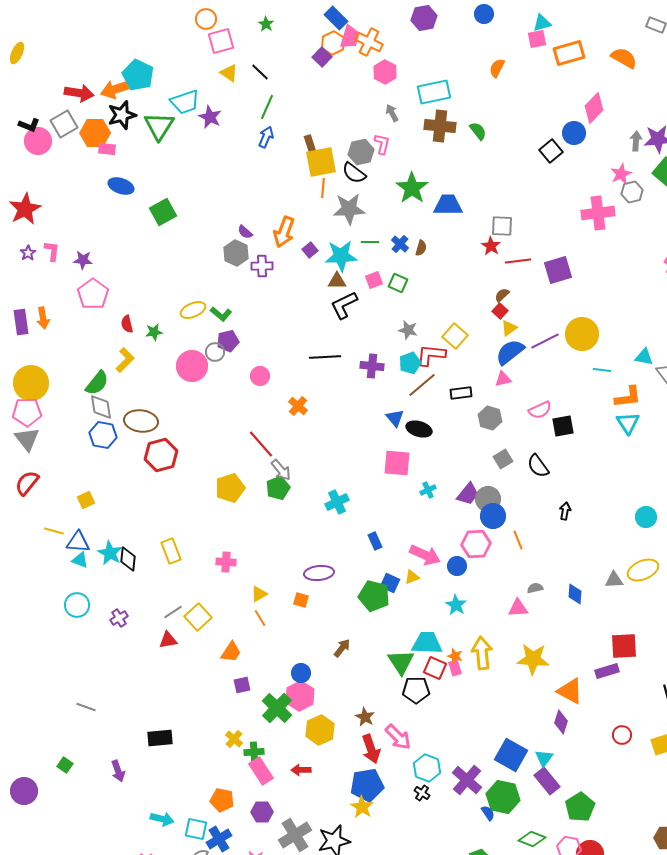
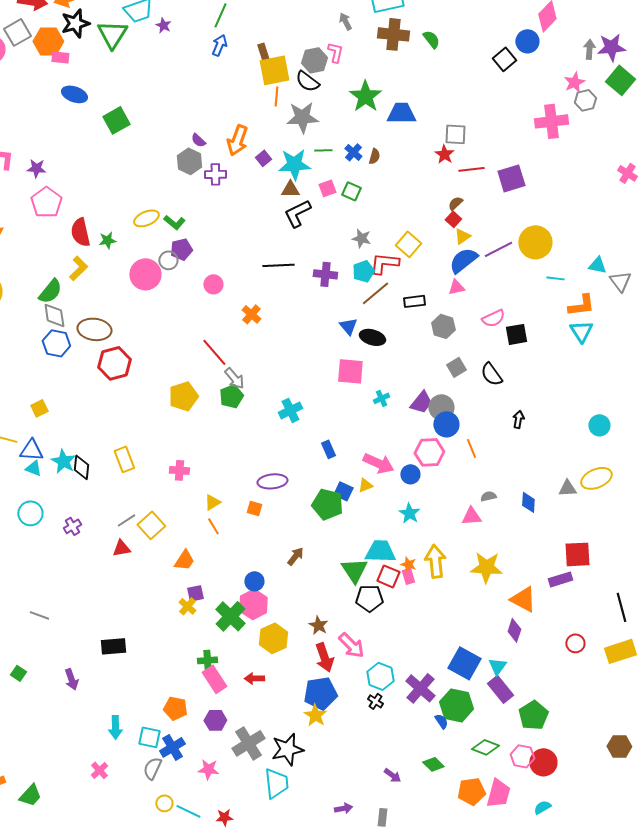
purple star: (210, 117) -> (163, 25), size x0.7
red semicircle: (127, 324) -> (80, 232), size x1.6
yellow cross: (234, 739) -> (187, 606), moved
cyan arrow: (162, 819) -> (115, 727), turned 75

